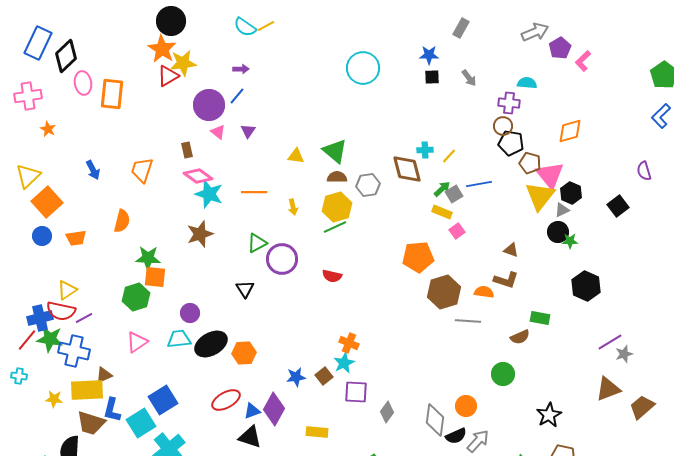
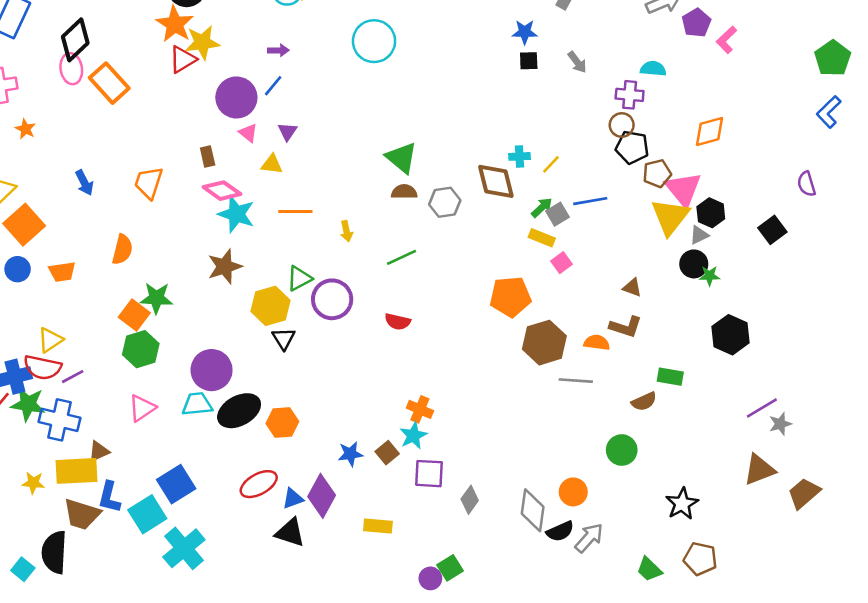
black diamond: (66, 56) -> (75, 40), moved
cyan circle: (363, 68) -> (374, 41), moved
orange rectangle: (112, 94) -> (109, 83), turned -48
yellow triangle: (296, 156) -> (272, 164), moved
brown pentagon: (530, 163) -> (657, 173), turned -30
yellow hexagon: (337, 207) -> (270, 306), moved
orange square: (155, 277) -> (134, 315), moved, turned 30
purple circle: (190, 313) -> (212, 370), size x1.6

